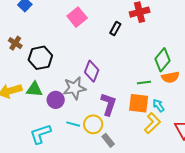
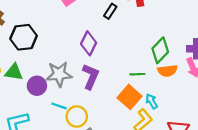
purple diamond: (92, 71) -> (89, 43), moved
orange square: (139, 103) -> (130, 97), turned 30
purple L-shape: (109, 104) -> (91, 76), moved
cyan line: (73, 124) -> (59, 106), moved

